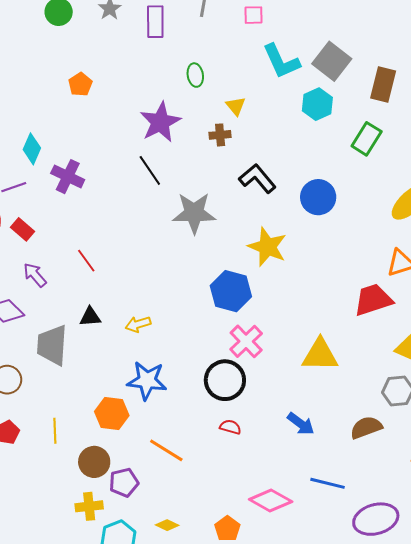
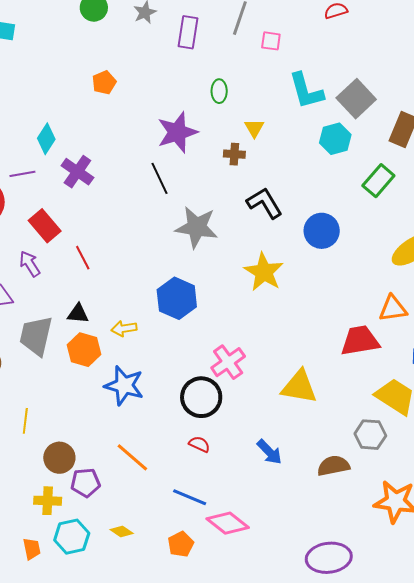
pink square: (254, 15) -> (271, 41), moved
red rectangle: (23, 229) -> (45, 226), moved, size x1.4
blue hexagon: (231, 291) -> (177, 298), moved
orange hexagon: (112, 414) -> (84, 350), moved
blue line: (328, 483) -> (190, 497), moved

